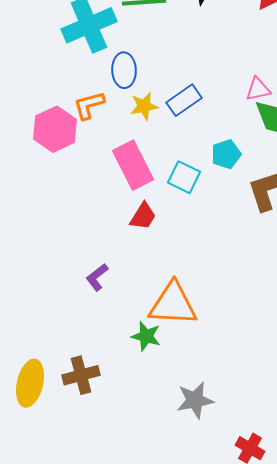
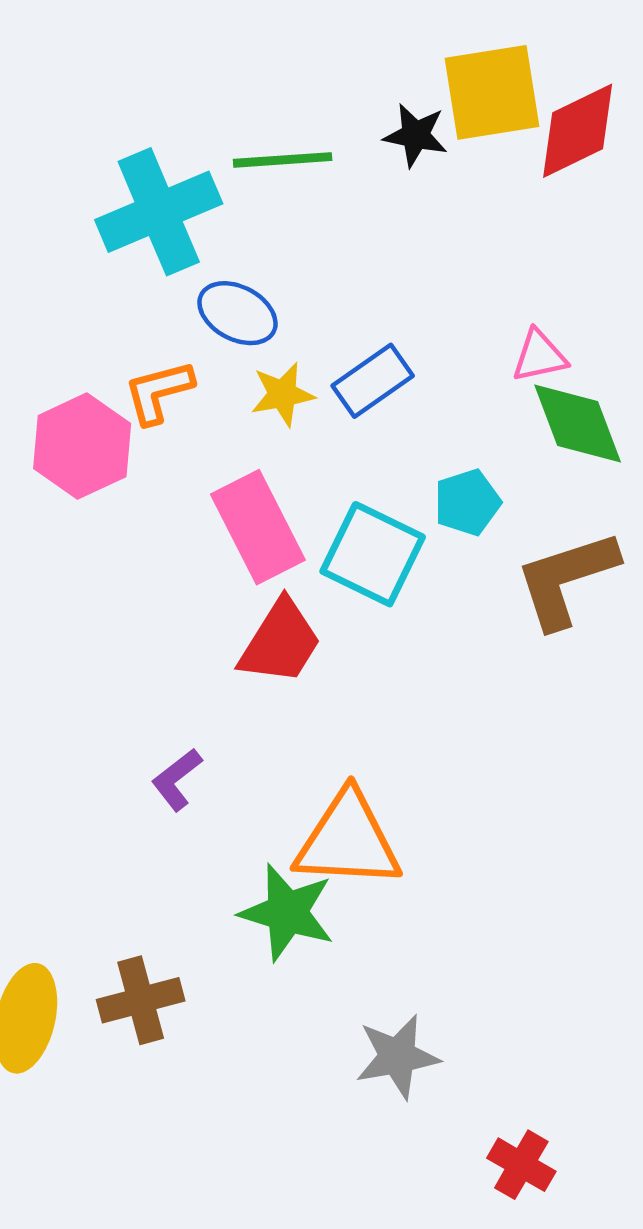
blue ellipse: (124, 70) -> (237, 313), turned -60
cyan square: (184, 177) -> (373, 554), size x1.4
red trapezoid: (143, 216) -> (280, 642), size x1.4
green star: (146, 336) -> (287, 912), size x1.4

